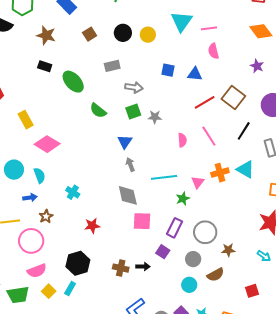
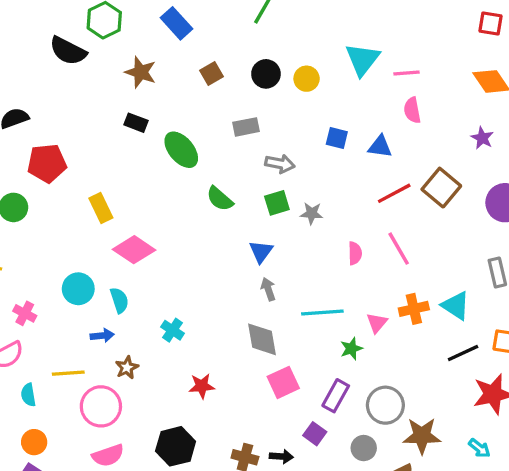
black line: (244, 131) -> (463, 353), moved, turned 30
pink square: (142, 221) -> (283, 382), turned -30
brown star: (228, 250) -> (422, 436), size x1.6

